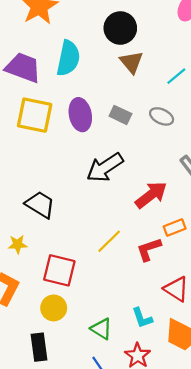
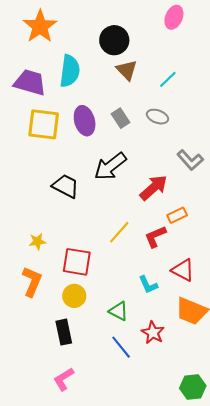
gray rectangle: (120, 115) -> (120, 118), turned 36
black trapezoid: (40, 205) -> (66, 186), moved
cyan L-shape: (142, 318) -> (148, 285), moved

